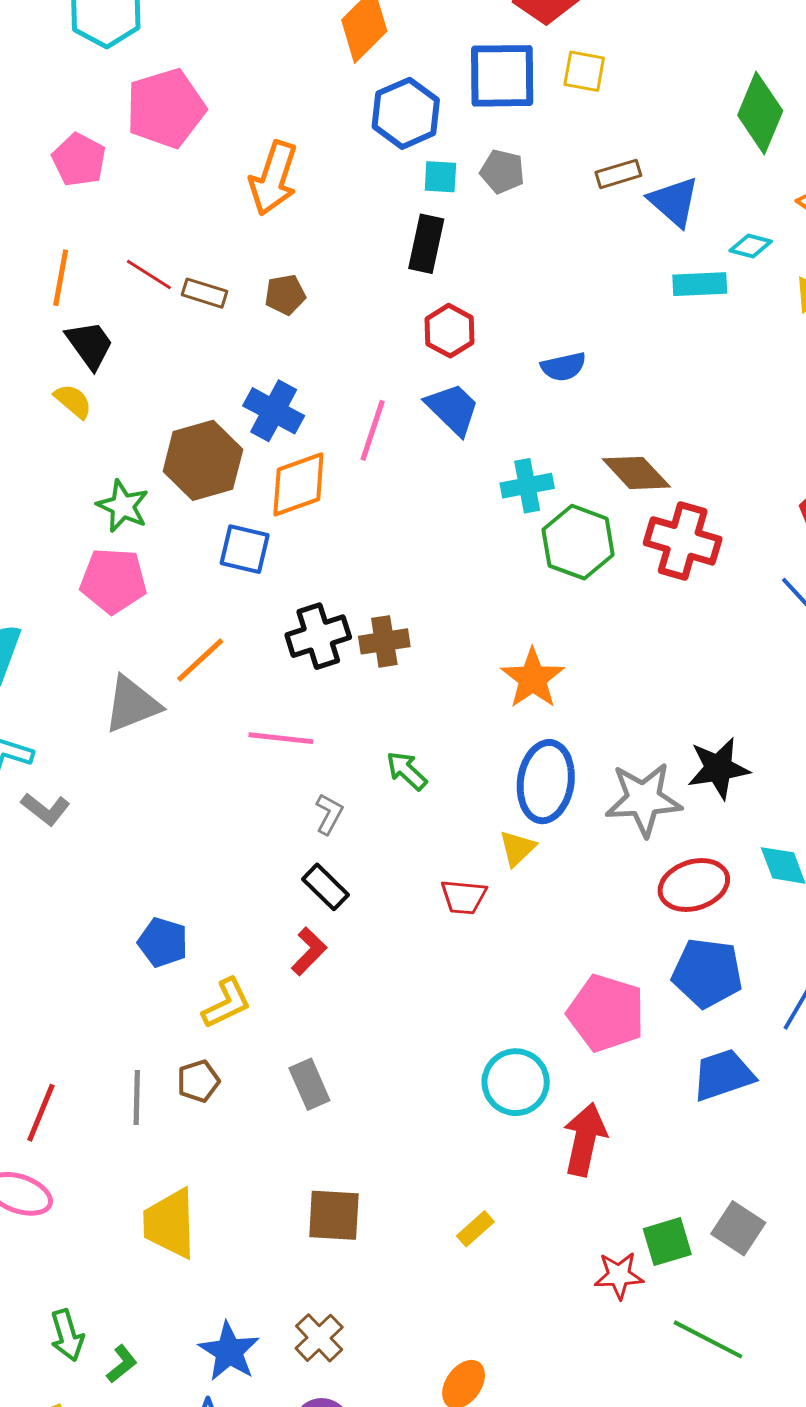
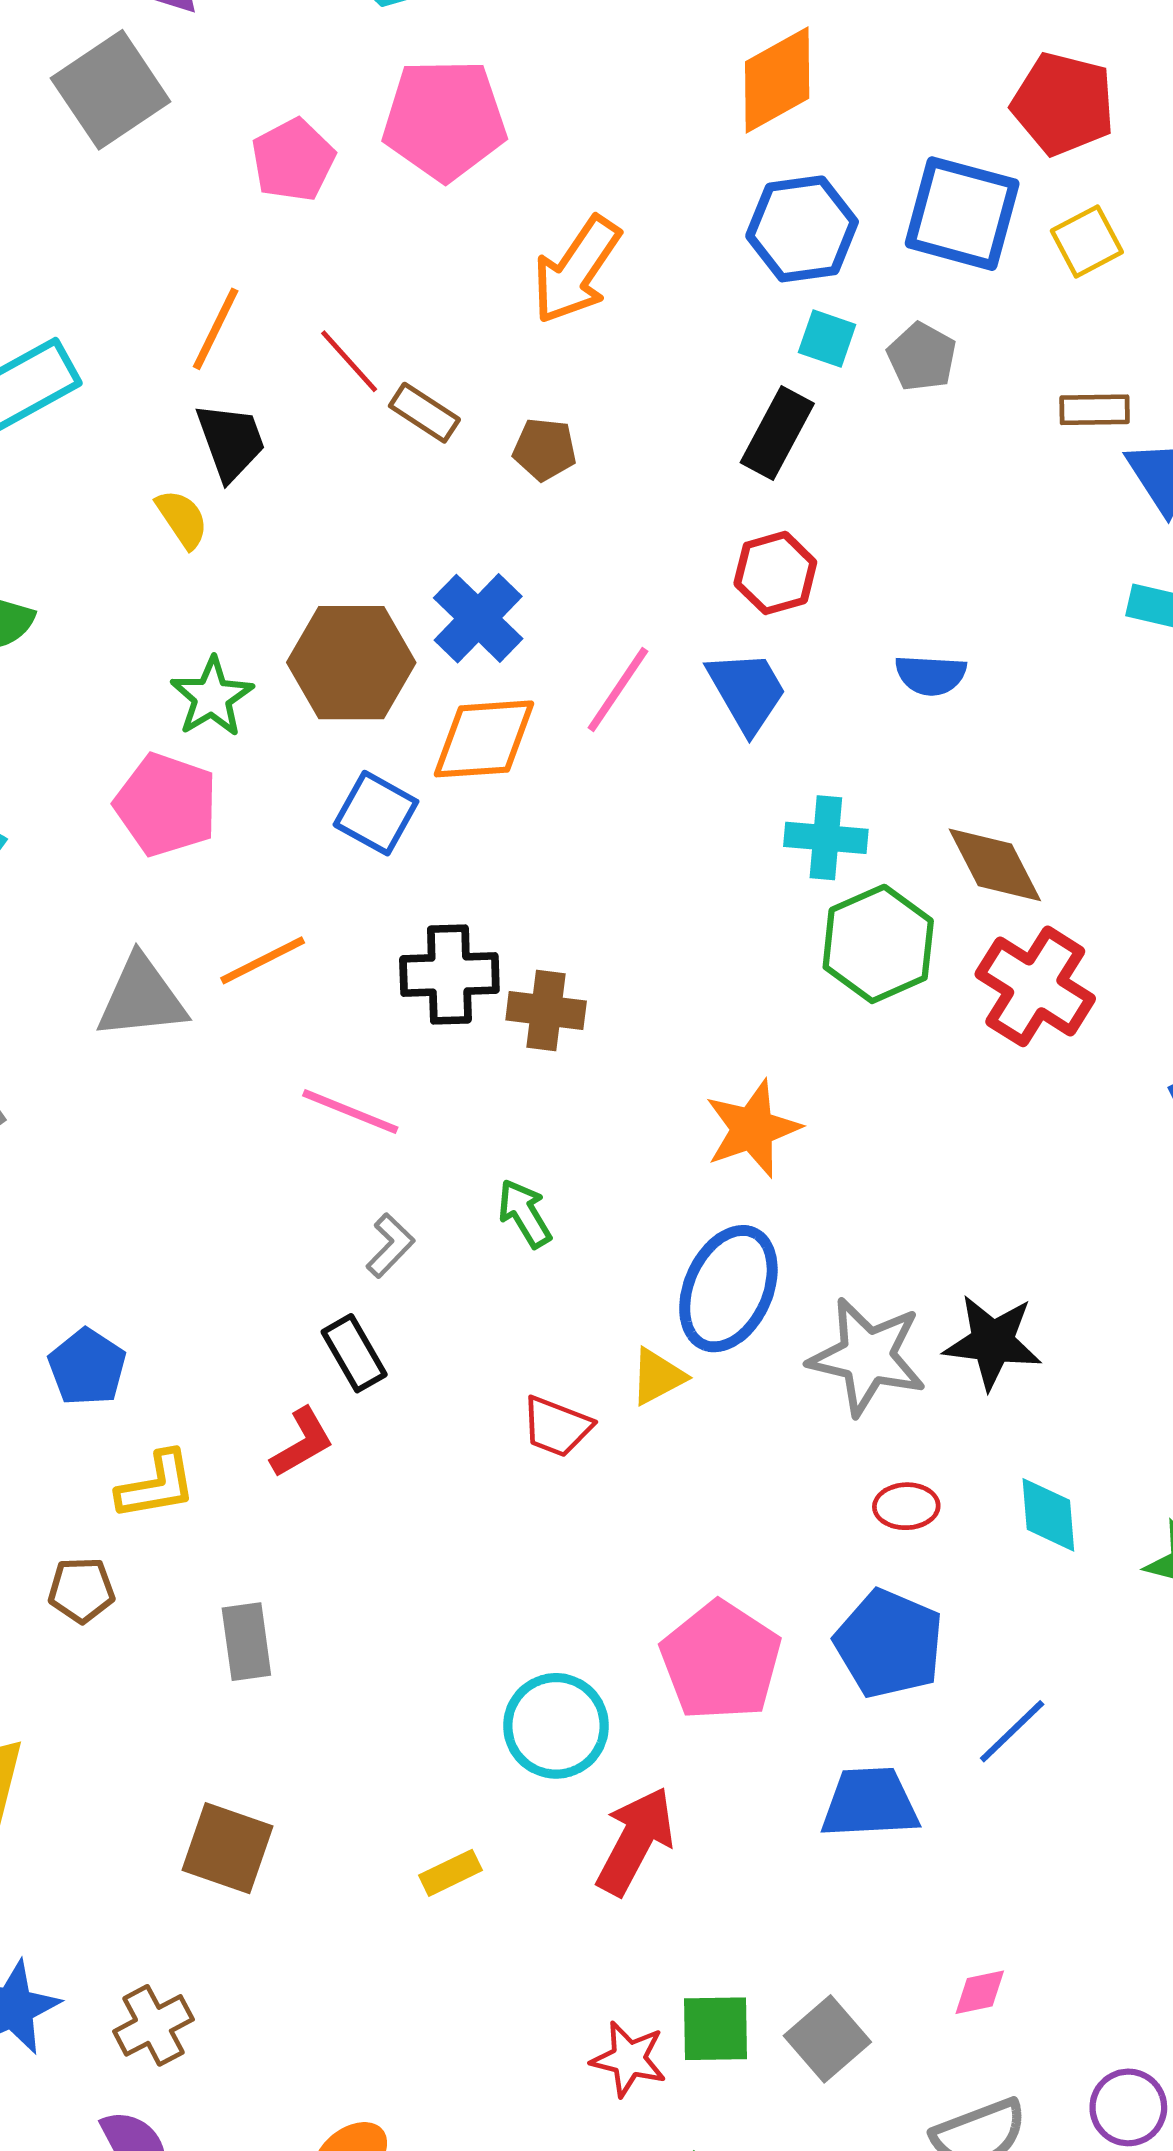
yellow square: (584, 71) -> (1087, 241), turned 36
red ellipse: (694, 885) -> (906, 1506), size x0.6
yellow rectangle: (475, 1229) -> (451, 1873), moved

